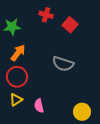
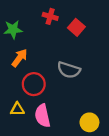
red circle: (17, 77) -> (34, 84), moved
yellow triangle: (16, 100) -> (17, 109), turned 32
pink semicircle: (39, 106) -> (42, 116), size x1.5

